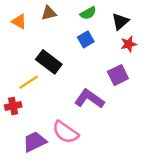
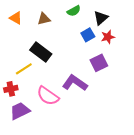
brown triangle: (49, 13) -> (44, 19), moved
blue square: (86, 39) -> (88, 35), moved
pink semicircle: (65, 132) -> (48, 96), moved
purple trapezoid: (35, 142) -> (20, 111), moved

